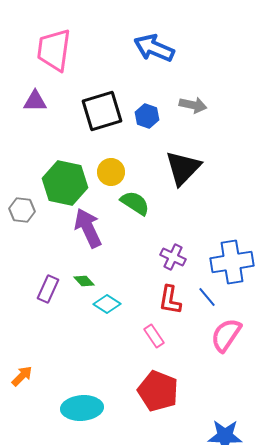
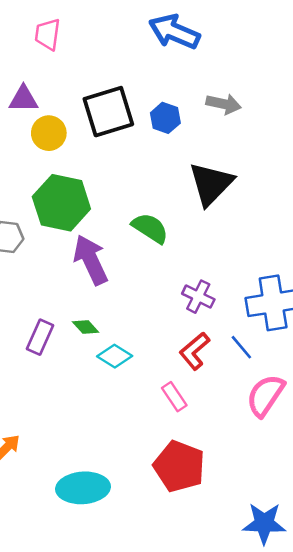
pink trapezoid: (54, 50) -> (48, 34), size x0.6
yellow circle: (111, 172) -> (49, 133), moved
red L-shape: (170, 300) -> (194, 351), turned 40

